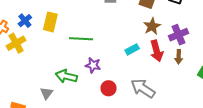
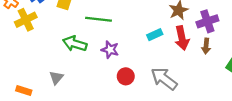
green arrow: (66, 76) -> (75, 44), moved

